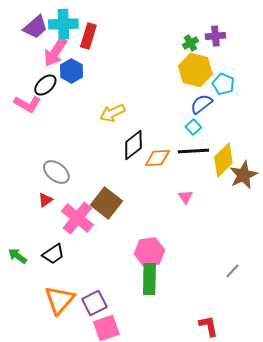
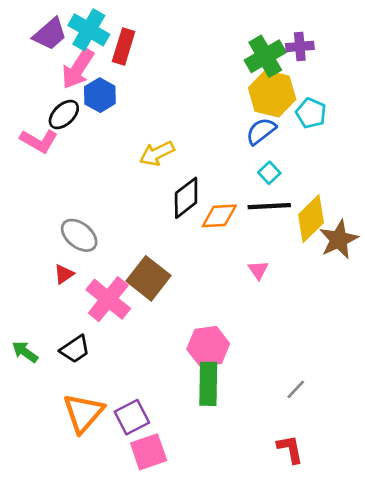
cyan cross: (63, 24) -> (89, 30), turned 32
green cross: (190, 43) -> (265, 56), size x1.8
blue semicircle: (201, 104) -> (261, 131), moved
gray line: (232, 271) -> (296, 389), moved

